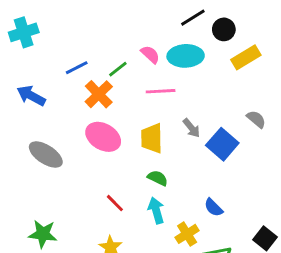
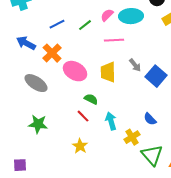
pink semicircle: (150, 54) -> (107, 15), turned -88
orange cross: (99, 94) -> (52, 53), moved
green semicircle: (158, 178) -> (91, 99), moved
green star: (43, 234) -> (38, 124), moved

